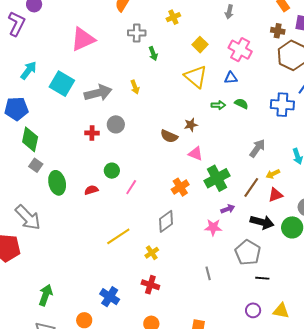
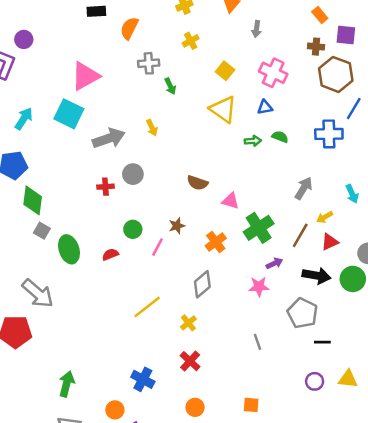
cyan square: (62, 84) -> (69, 114), moved
brown star: (191, 125) -> (177, 226), moved
red cross: (150, 285) -> (190, 361), turned 30

